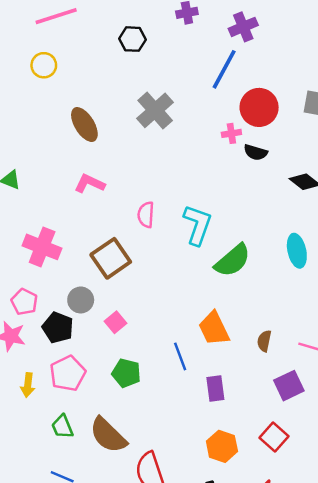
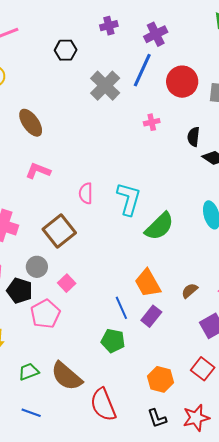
red circle: (259, 107) -> (182, 82), moved
gray cross: (155, 110) -> (105, 86), moved
black semicircle: (256, 152) -> (193, 137), moved, turned 84
brown semicircle: (264, 341) -> (190, 291), turned 42
pink pentagon: (68, 373) -> (45, 314), moved
green pentagon: (126, 373) -> (113, 341), moved
purple rectangle: (215, 388) -> (151, 316), moved, turned 50
green trapezoid: (62, 427) -> (29, 372), turned 95

